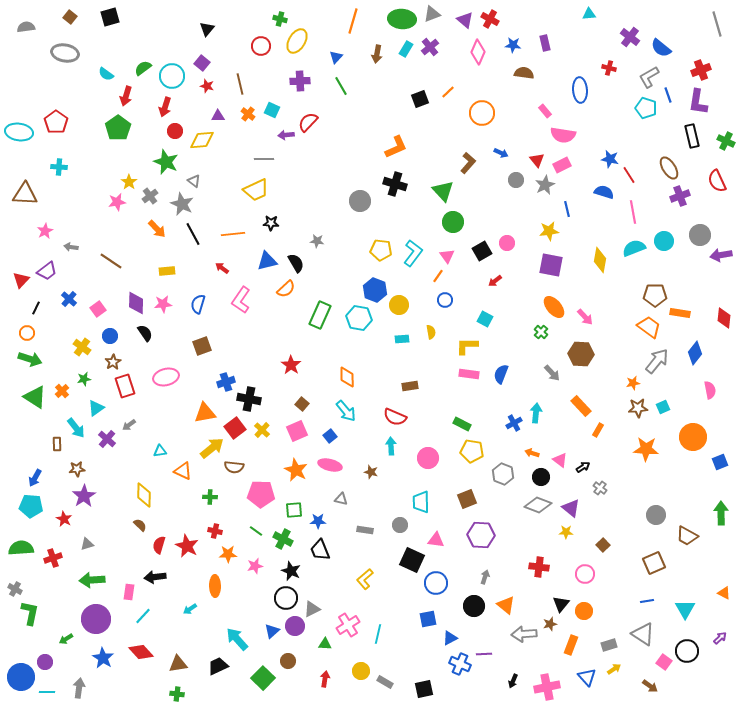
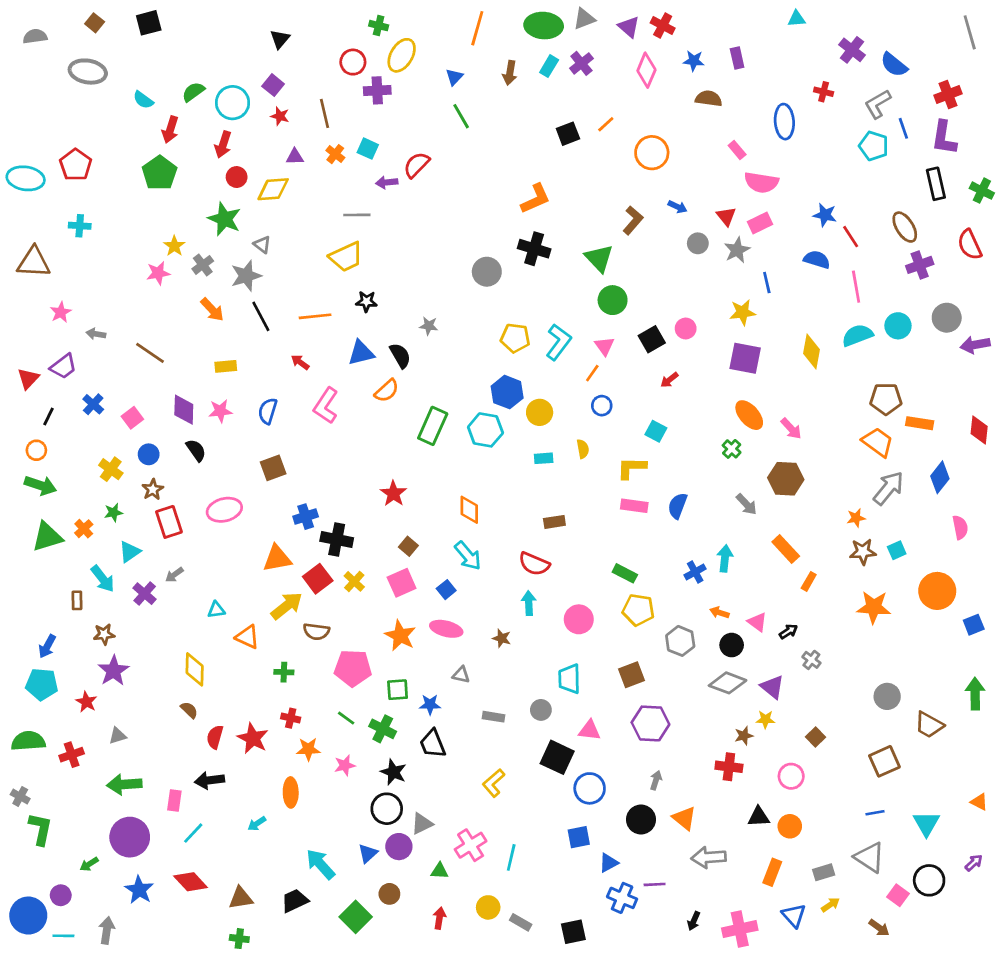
purple cross: (300, 81) -> (377, 90), moved
gray star: (182, 204) -> (246, 276), turned 30
green triangle: (35, 397) -> (47, 537), turned -50
black triangle: (561, 604) -> (759, 817), turned 48
brown star: (550, 624) -> (744, 736), moved

